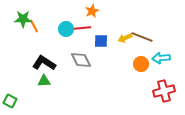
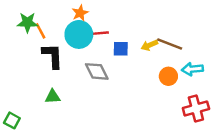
orange star: (92, 11) -> (80, 13), moved
cyan circle: (66, 29) -> (79, 34), size x1.5
black L-shape: (44, 63) -> (53, 56), moved, turned 55

